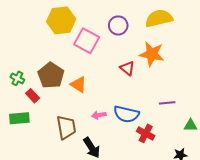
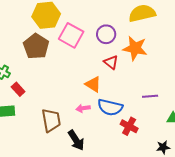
purple circle: (118, 25) -> (106, 34), moved
brown pentagon: (51, 75) -> (36, 46), moved
orange triangle: (78, 85) -> (93, 84), moved

